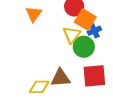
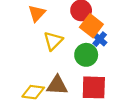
blue cross: (94, 31) -> (100, 39), turned -32
yellow triangle: (72, 35) -> (53, 41), moved

